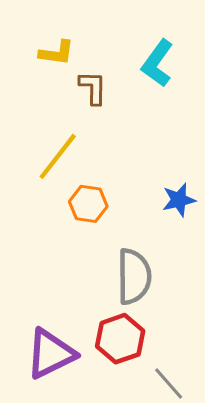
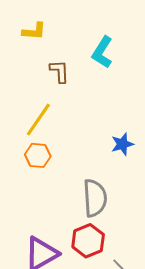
yellow L-shape: (57, 53) -> (34, 31), moved
orange hexagon: (88, 204) -> (38, 155), moved

